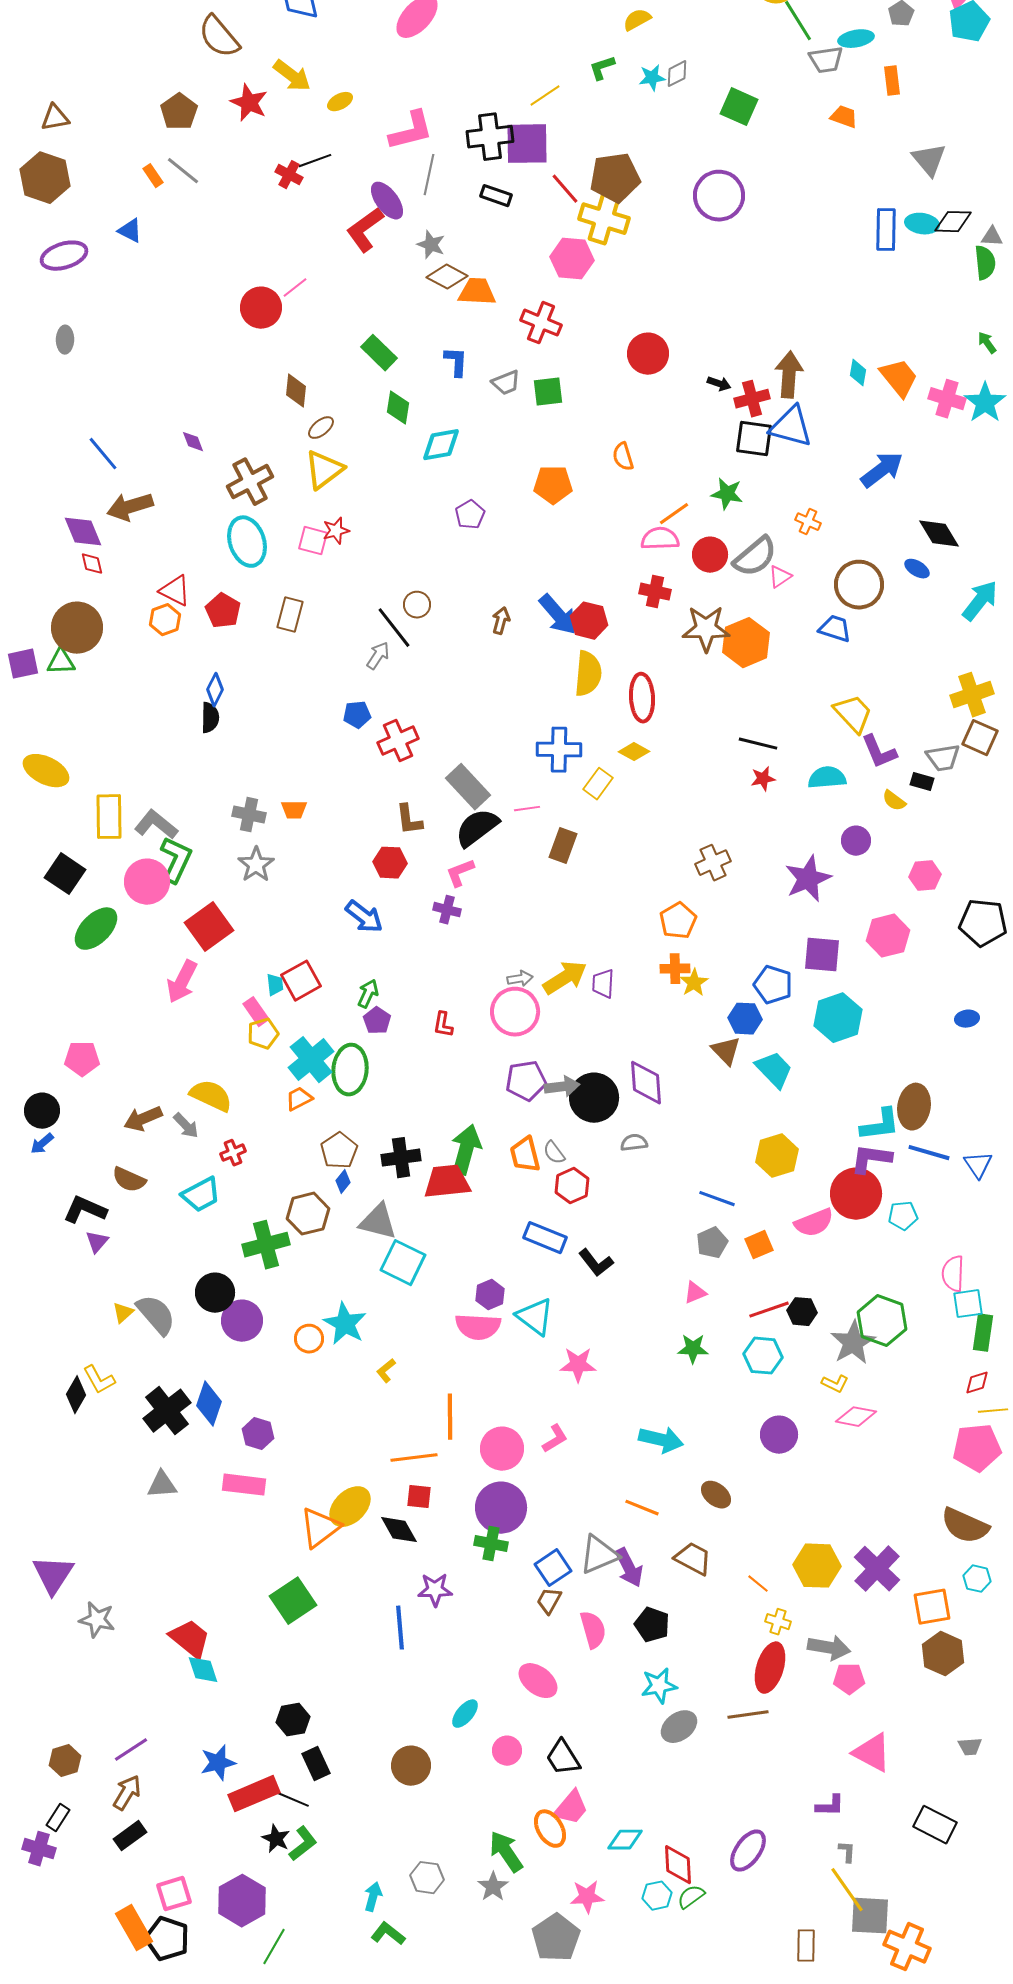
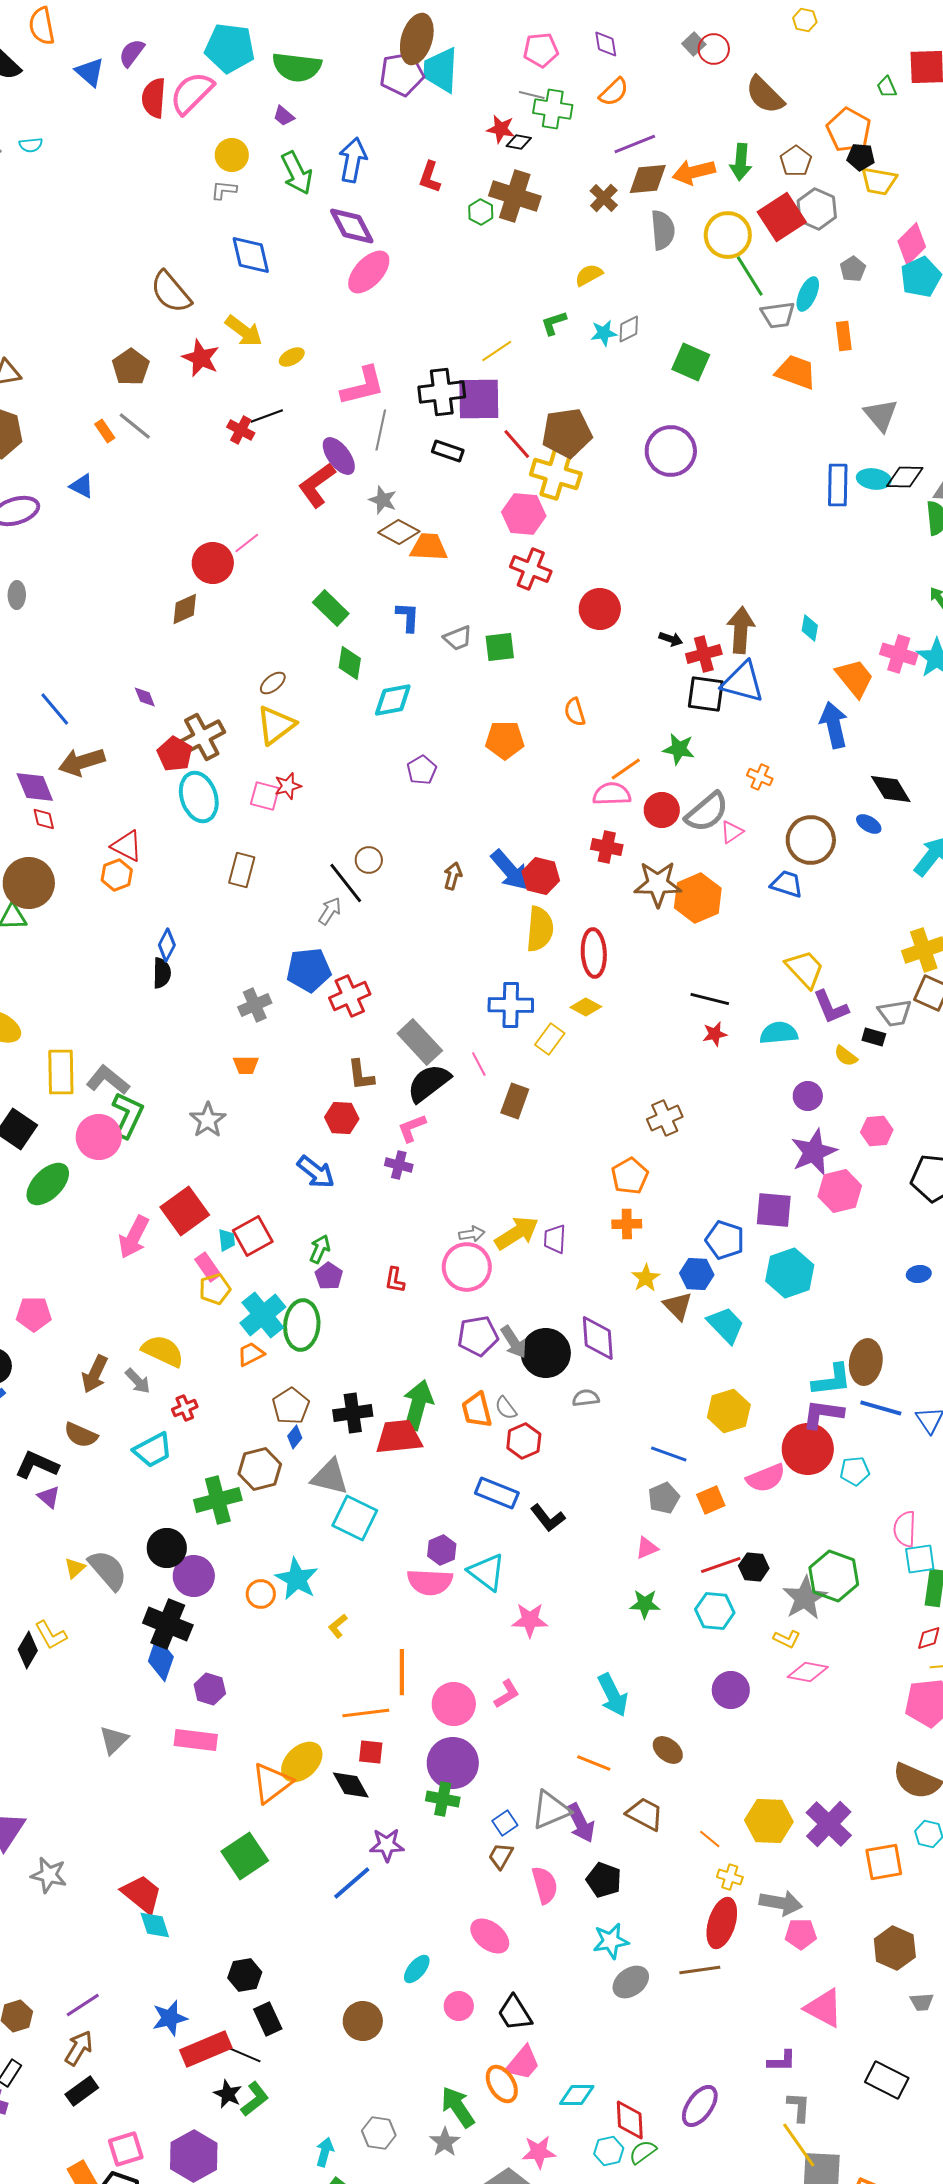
cyan ellipse: (856, 39) -> (808, 294), turned -56
orange trapezoid: (844, 117) -> (796, 372), size x1.5
red cross: (541, 323) -> (531, 569), moved
orange trapezoid: (899, 378) -> (855, 678), moved
brown diamond: (296, 391) -> (185, 609), moved, turned 60
blue arrow: (882, 470) -> (834, 725), turned -66
red pentagon: (223, 611) -> (175, 754), moved
blue pentagon: (357, 715) -> (309, 970), size x1.6
pink line: (527, 809) -> (479, 1064), turned 70
gray cross: (249, 815) -> (255, 1005), moved, turned -36
purple star: (808, 879) -> (814, 1152), moved
red square: (209, 927) -> (185, 1211), moved
yellow star: (694, 983) -> (646, 1278), moved
gray arrow: (562, 1087) -> (514, 1342), turned 64
brown arrow: (143, 1119) -> (95, 1374), turned -42
purple triangle: (97, 1242) -> (49, 1497), turned -30
black cross: (167, 1411) -> (168, 1624), moved, turned -30
cyan arrow: (661, 1440) -> (613, 1695), turned 51
gray triangle: (162, 1485) -> (114, 1740), turned -40
blue square: (553, 1568) -> (505, 1823), size x0.7
blue line: (400, 1628) -> (352, 1883), turned 54
brown hexagon: (943, 1654) -> (895, 1948), moved
gray L-shape: (847, 1852) -> (799, 2107), size x1.4

